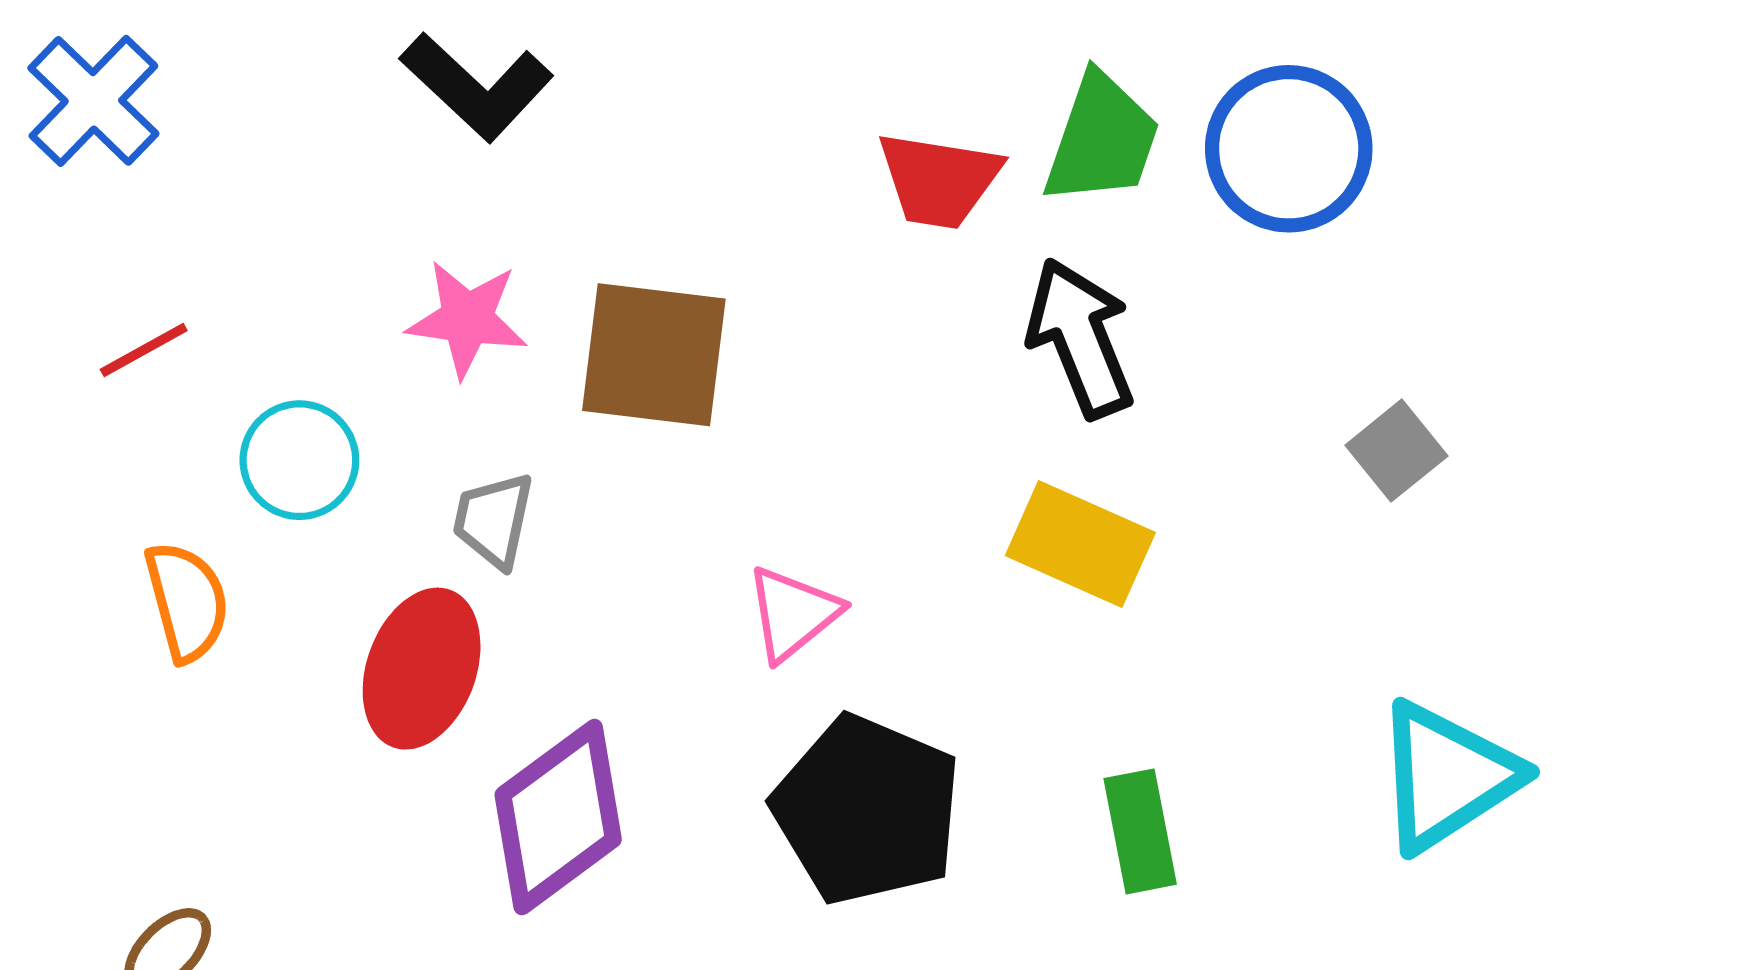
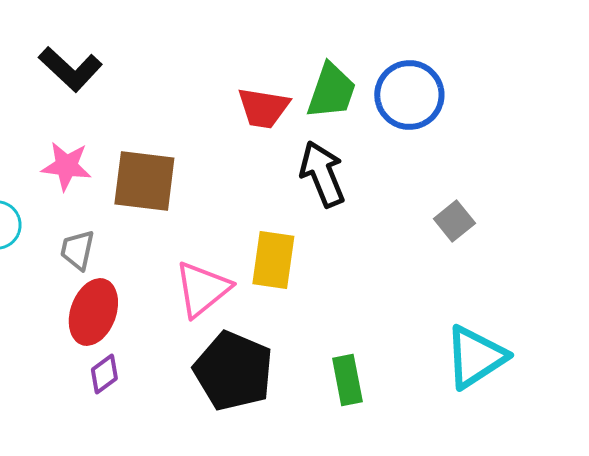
yellow rectangle: (1080, 544) -> (273, 260), moved, turned 74
pink triangle: (793, 613) -> (202, 289), size x1.4
red ellipse: (422, 669) -> (93, 312), moved
purple diamond: (558, 817) -> (104, 374), size x0.5

